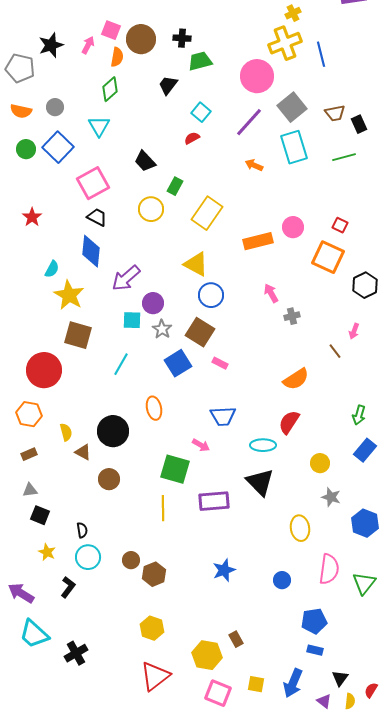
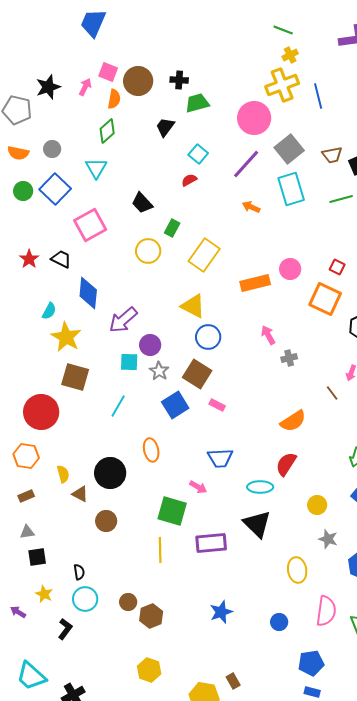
black trapezoid: (97, 217) -> (61, 259), moved
black square: (40, 515) -> (37, 557), turned -30
purple arrow: (21, 593) -> (18, 612), moved, size x0.6

